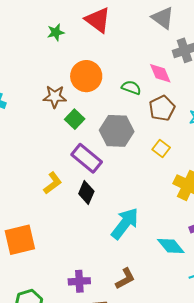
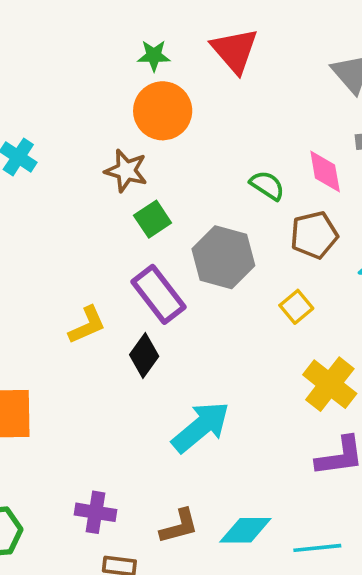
orange circle: (86, 76) -> (163, 111), moved
cyan diamond: (171, 246) -> (245, 530), moved, turned -64

